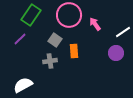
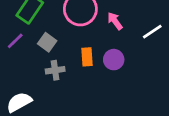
gray square: (55, 40) -> (47, 42), moved
purple circle: (116, 53) -> (114, 60), moved

